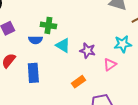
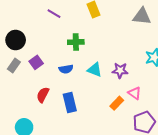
green cross: (48, 25) -> (76, 42), moved
pink triangle: (110, 65) -> (135, 93), moved, turned -40

